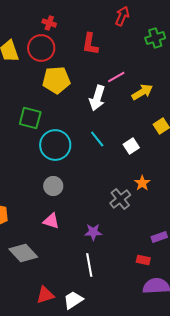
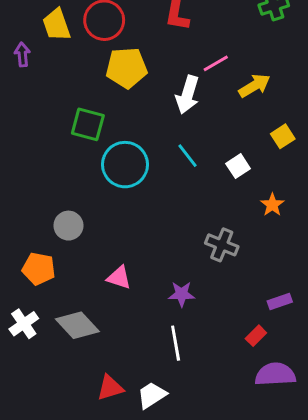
orange star: (142, 183) -> (272, 205), moved
gray circle: (53, 186) -> (68, 226), moved
gray cross: (120, 199) -> (222, 245), turned -30
red rectangle: (143, 260) -> (256, 336), turned -56

